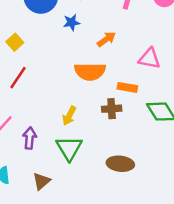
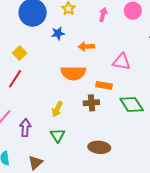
orange arrow: (106, 39) -> (86, 46), turned -147
yellow square: (15, 42) -> (20, 53), moved
green triangle: (69, 148) -> (58, 135), size x0.7

